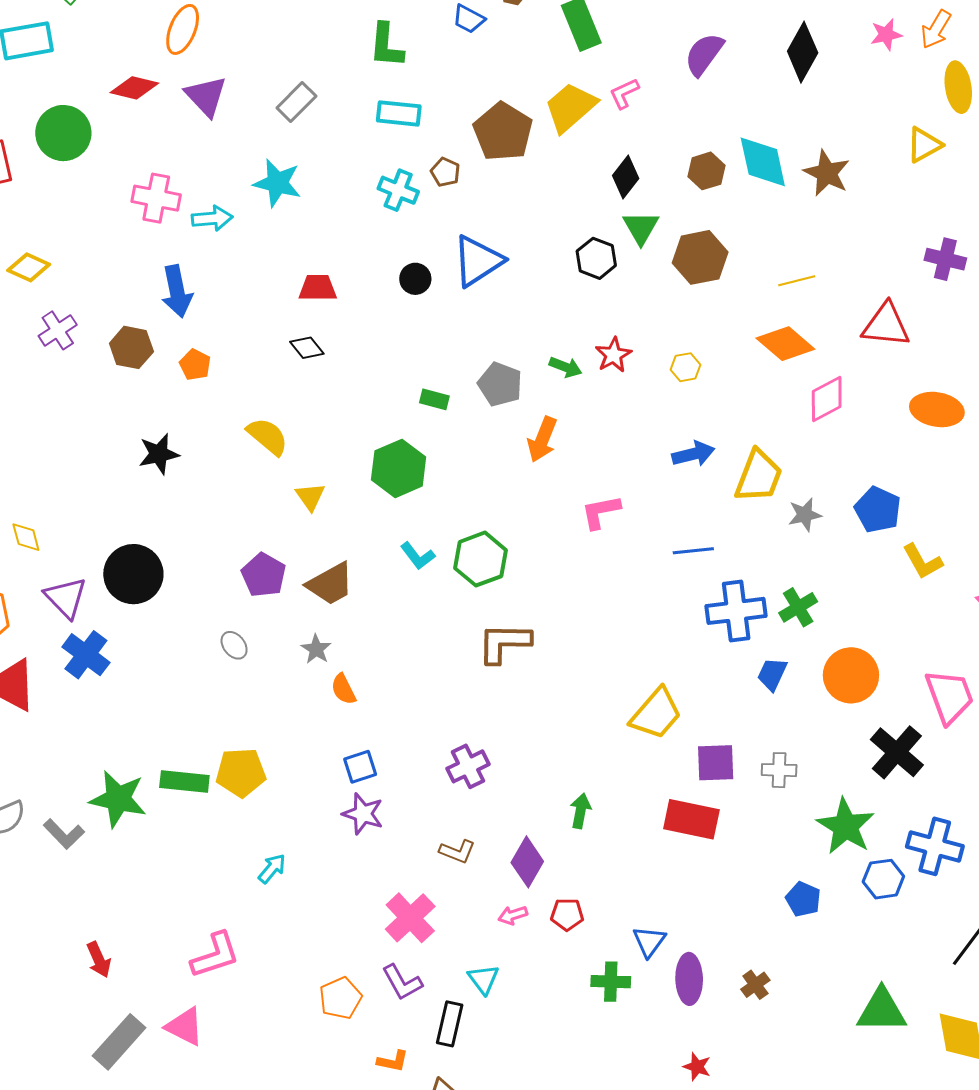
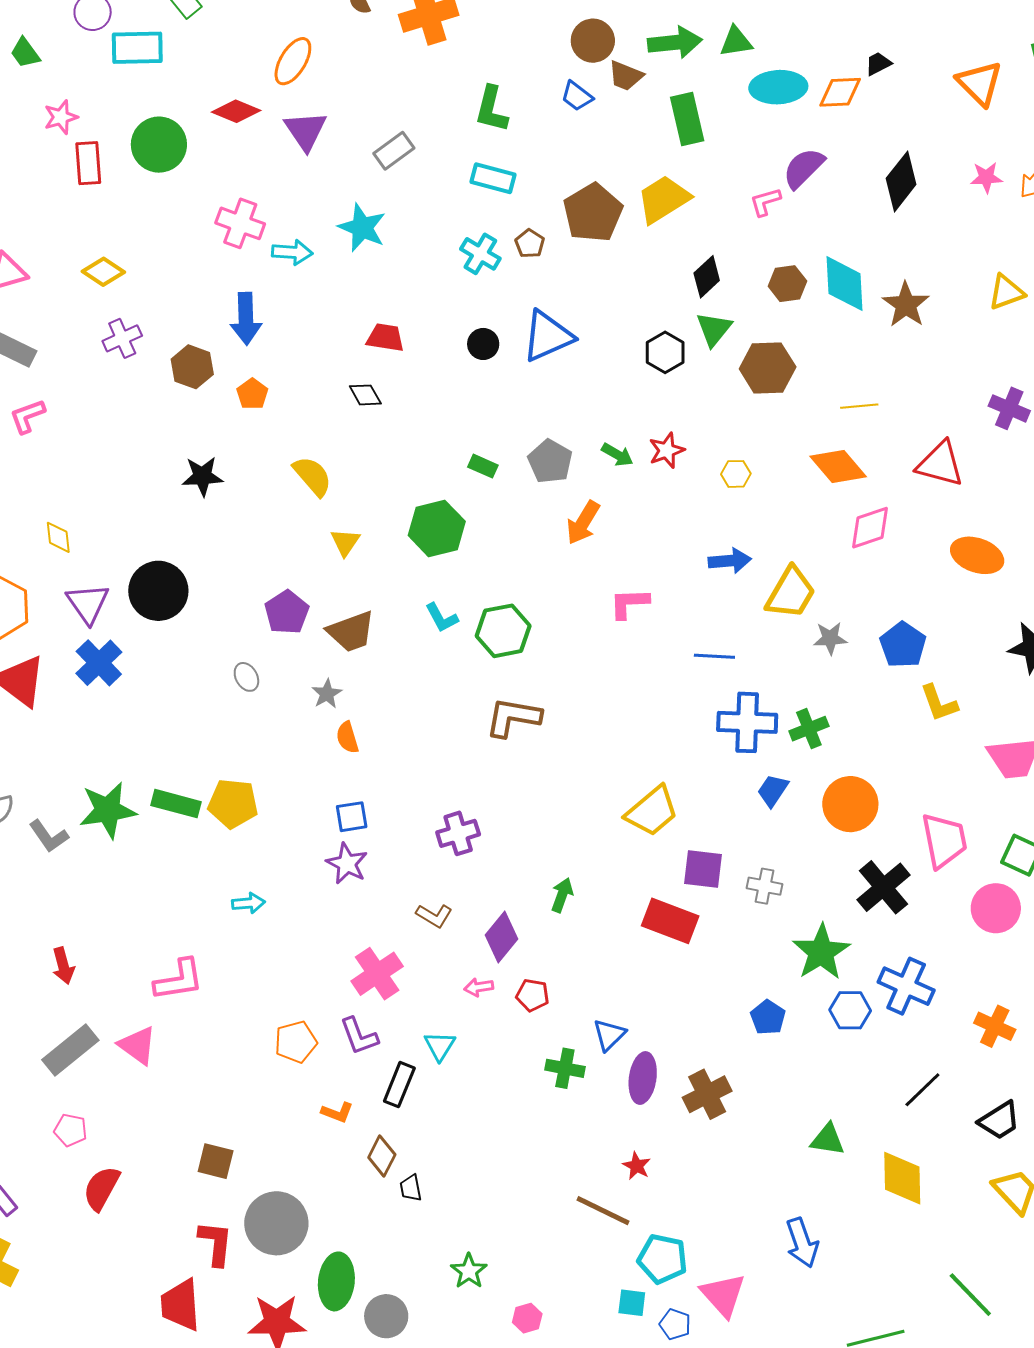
pink L-shape: (624, 93) -> (765, 202), moved
green star: (118, 799) -> (108, 810), turned -30
cyan arrow: (272, 868) -> (249, 903), turned 36
brown cross: (755, 985) -> (707, 1094), size x1.6
green triangle: (882, 1010) -> (828, 1139), size x0.7

